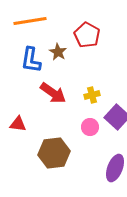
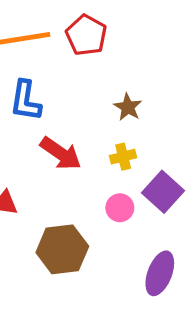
red pentagon: (87, 35) -> (86, 35), moved
brown star: (58, 52) -> (128, 107), moved

